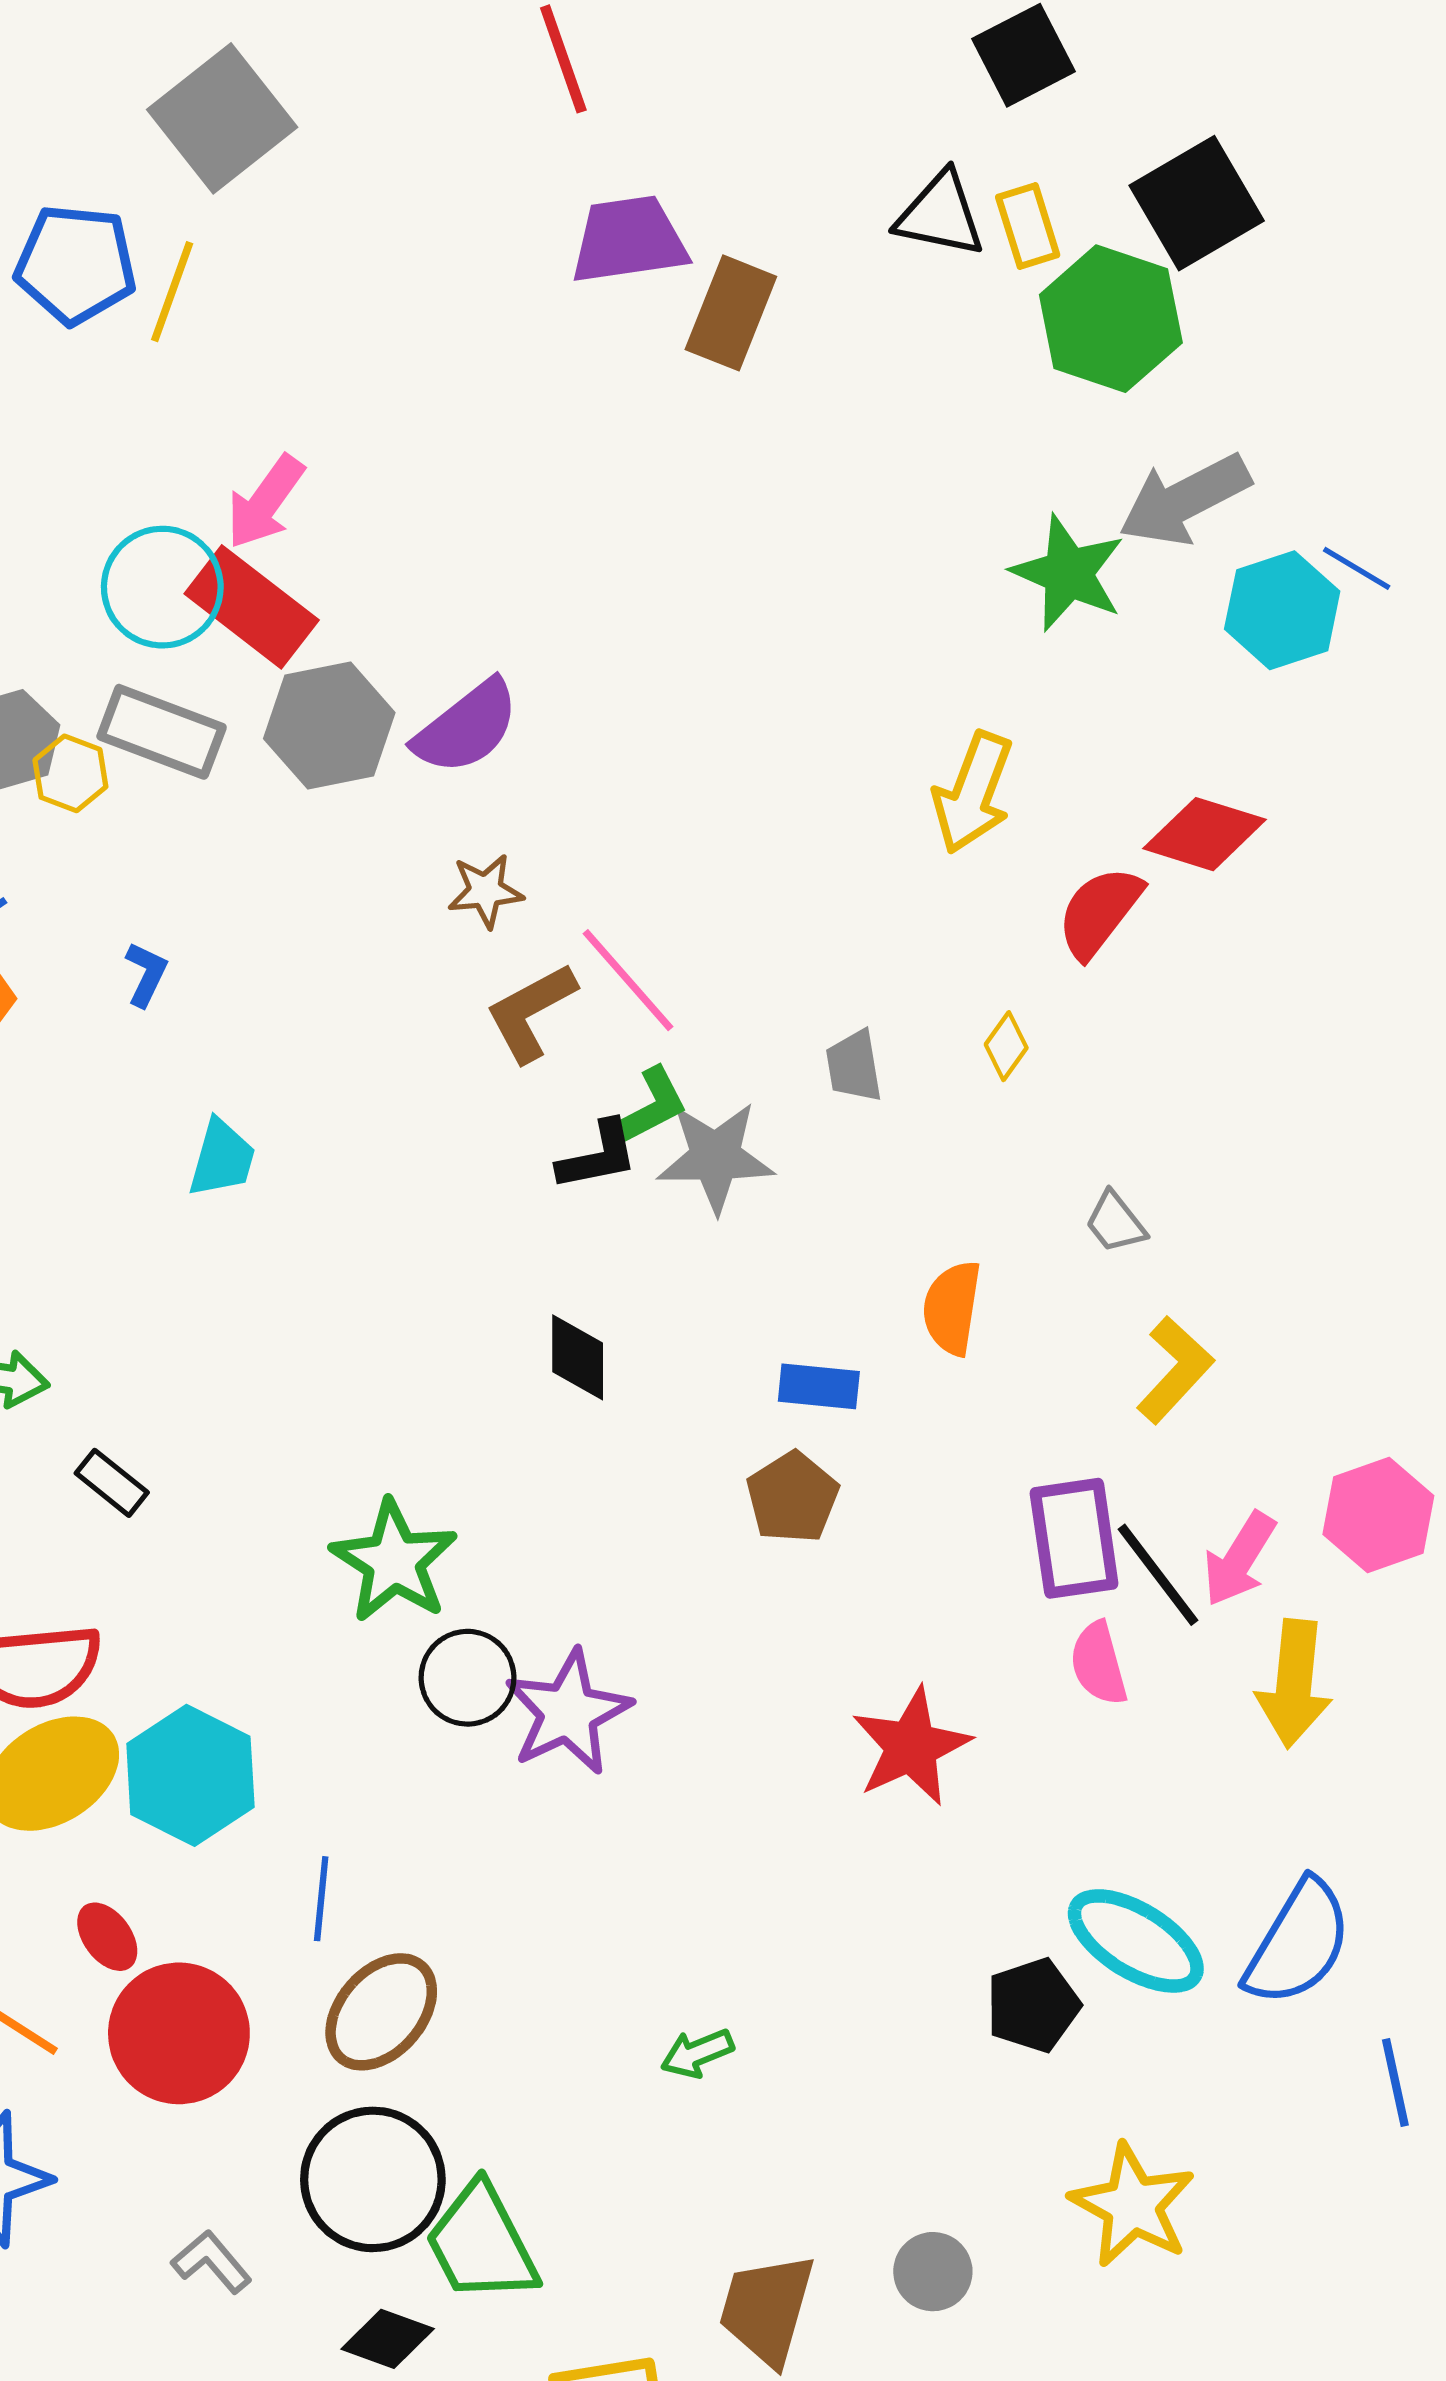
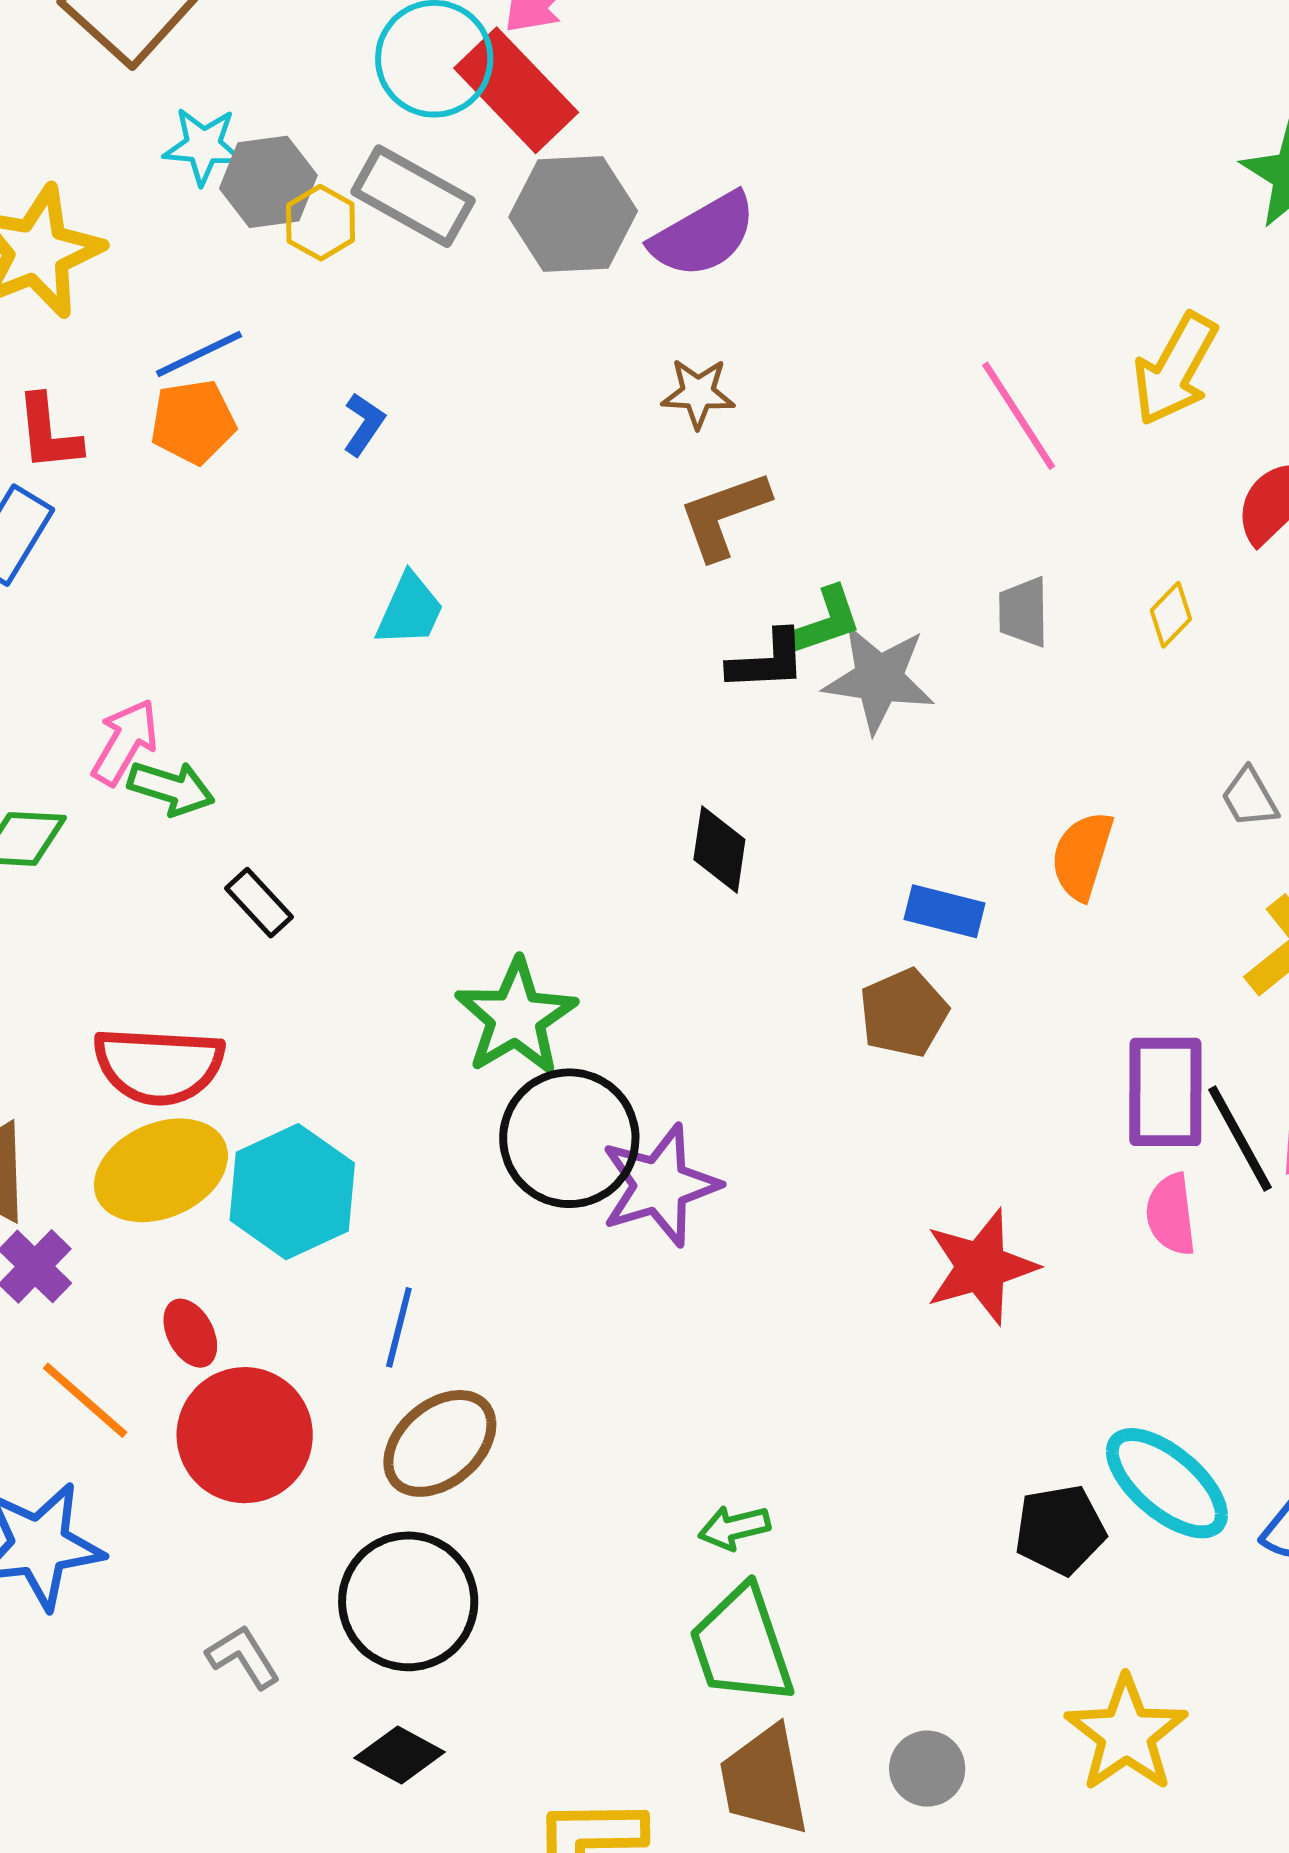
pink line: (628, 980) -> (1019, 416), moved
black circle: (468, 1678) -> (569, 1138), size x1.5
green trapezoid: (481, 2243) -> (741, 1645), moved
brown trapezoid: (767, 2309) -> (764, 1781), turned -35

